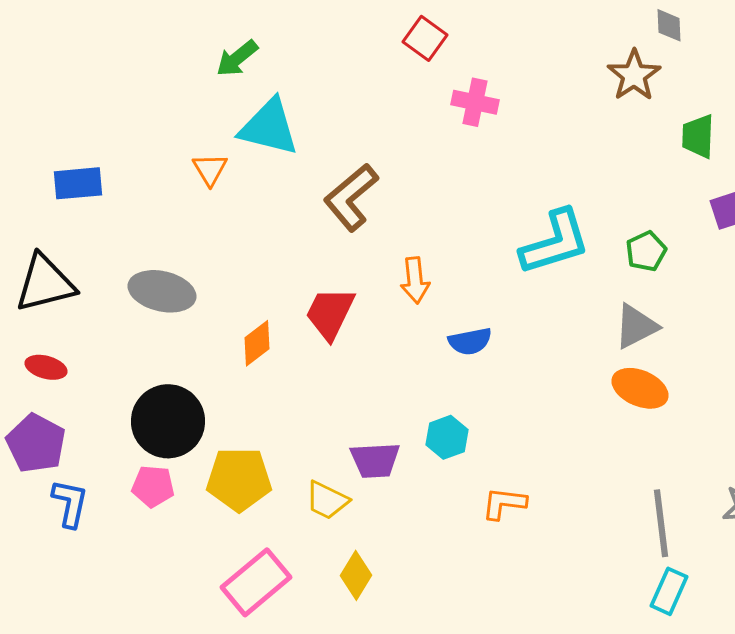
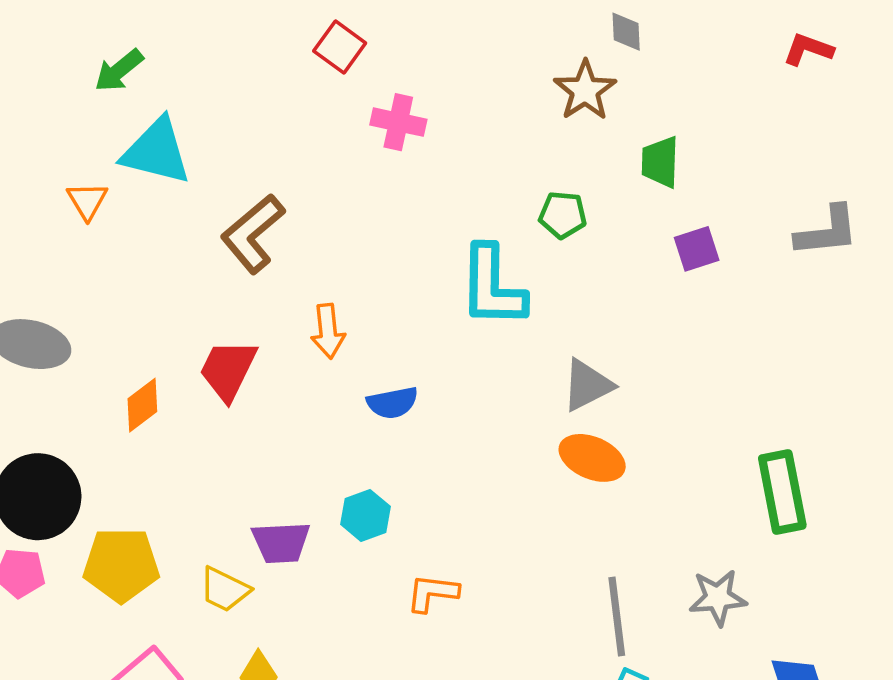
cyan L-shape: (555, 242) -> (492, 287), turned 108
green pentagon: (646, 251) -> (563, 215), moved, turned 30

